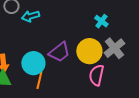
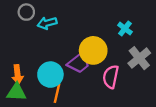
yellow circle: (89, 51) -> (93, 50), moved
pink semicircle: (96, 75) -> (111, 77), moved

